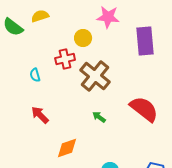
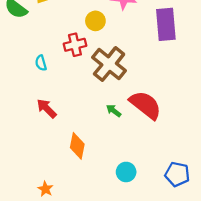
red semicircle: (144, 109) -> (145, 105), moved
orange diamond: (67, 148) -> (77, 146), turned -60

